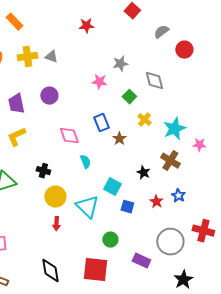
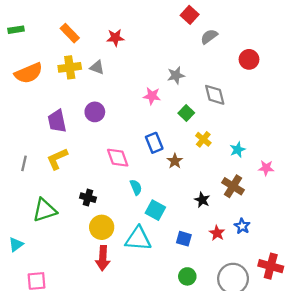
orange rectangle: (14, 22) -> (70, 33), moved
red star: (86, 26) -> (115, 38), moved
gray semicircle: (161, 32) -> (209, 37), moved
cyan star: (174, 129) -> (238, 150), size x0.6
cyan square: (112, 187) -> (155, 210), moved
cyan triangle: (87, 207) -> (138, 239), turned -40
red arrow: (56, 224) -> (103, 258), size x1.5
green circle: (110, 240) -> (187, 276), moved

